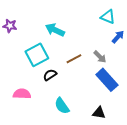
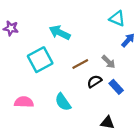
black semicircle: (50, 75) -> (94, 81), moved
blue rectangle: (107, 80) -> (116, 87), size x0.6
cyan semicircle: (62, 106) -> (63, 102), moved

